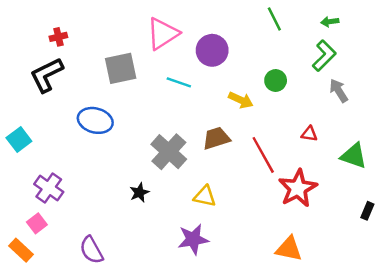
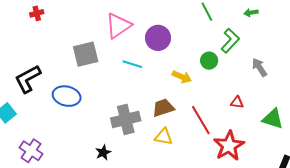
red cross: (58, 37) -> (37, 13), moved
green L-shape: (324, 56) -> (230, 41), moved
black L-shape: (47, 75) -> (28, 79), moved
gray cross: (169, 152) -> (126, 119), turned 36
yellow triangle: (205, 196) -> (163, 137), moved

